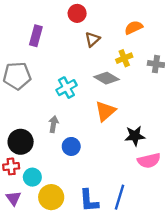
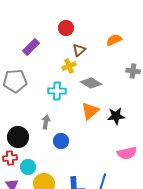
purple rectangle: (36, 36) -> (31, 47), turned 30
yellow cross: (124, 58) -> (69, 66), moved
cyan cross: (66, 88) -> (57, 91), turned 30
black star: (135, 136) -> (116, 116), moved

